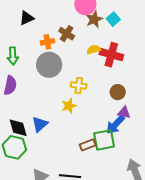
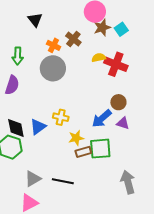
black triangle: (27, 18) -> (35, 20), turned -49
orange cross: (47, 42) -> (53, 45), turned 32
yellow cross: (79, 86) -> (61, 117), moved
yellow star: (69, 106) -> (76, 138), moved
blue arrow: (115, 125) -> (102, 119), moved

